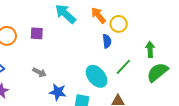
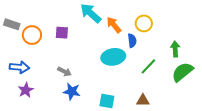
orange arrow: (98, 15) -> (114, 25), moved
cyan ellipse: (97, 76) -> (113, 57), moved, turned -60
blue star: (58, 92) -> (72, 91), moved

